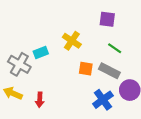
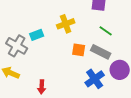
yellow cross: (72, 41) -> (66, 24), turned 36
red arrow: (40, 100) -> (42, 87), moved

